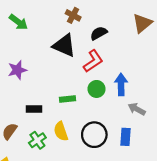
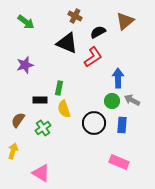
brown triangle: (142, 23) -> (125, 21), moved
green circle: (96, 89) -> (112, 101), moved
green rectangle: (68, 99) -> (59, 88), moved, turned -72
yellow semicircle: (61, 131) -> (64, 109), moved

